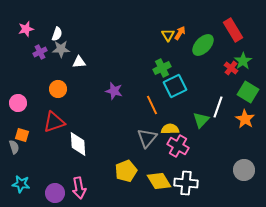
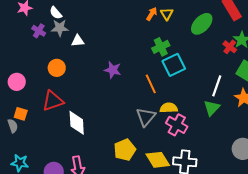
orange arrow: (180, 33) -> (152, 14), moved
white semicircle: (57, 34) -> (56, 13), turned 120
purple cross: (40, 52) -> (39, 31), turned -32
green triangle: (201, 120) -> (212, 108), moved

